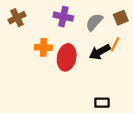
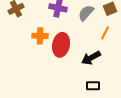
black arrow: (100, 52) -> (91, 58), moved

